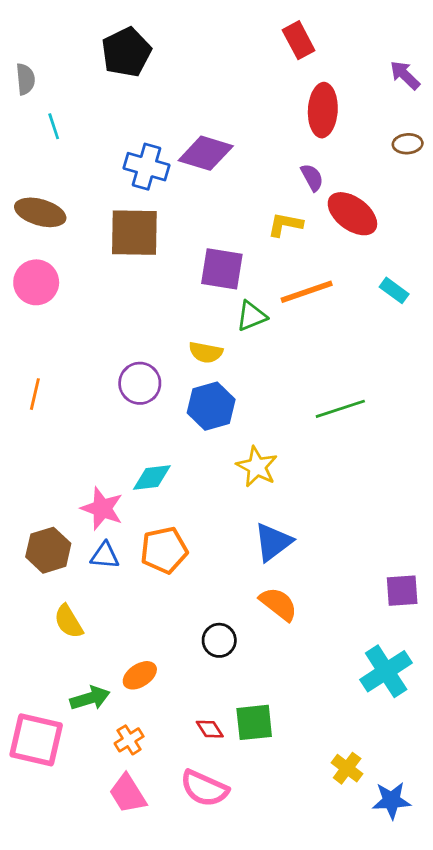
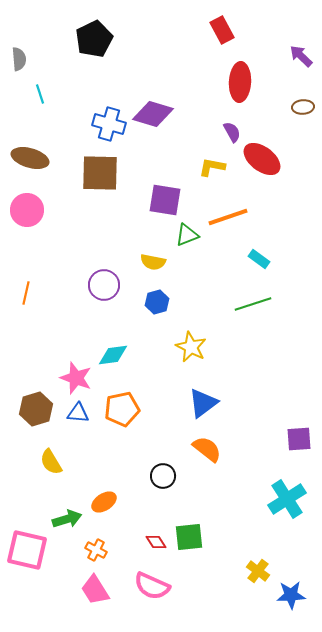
cyan rectangle: (394, 290) -> (259, 259), moved
blue hexagon: (211, 406) -> (157, 302), size x0.7
orange cross: (129, 740) -> (96, 550), turned -30

